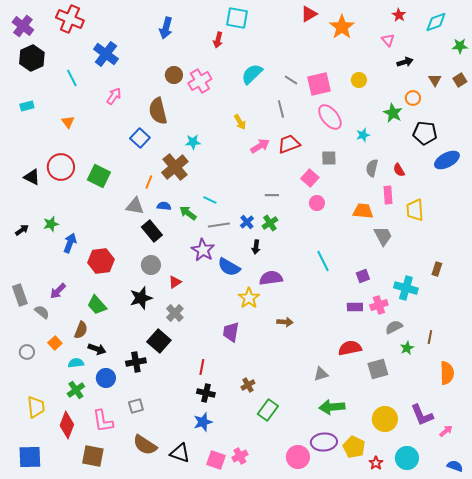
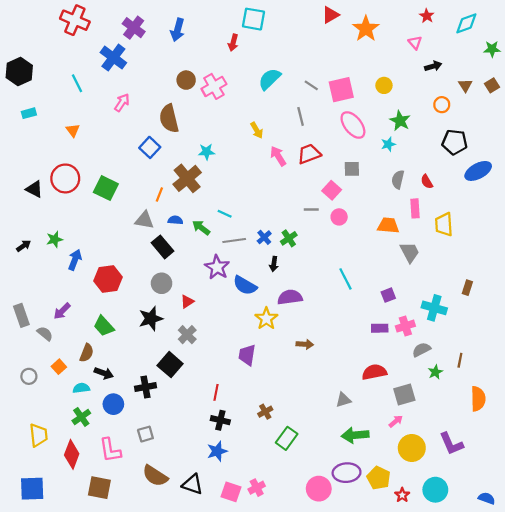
purple cross: (23, 26) -> (134, 28), moved
black hexagon: (32, 58) -> (19, 71), moved
green star: (393, 113) -> (400, 121), moved
pink arrow: (260, 146) -> (278, 156), turned -90
gray line: (272, 195) -> (311, 209), moved
pink arrow: (446, 431) -> (396, 421), moved

